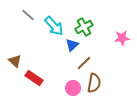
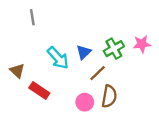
gray line: (28, 15) -> (32, 17), turned 40
cyan arrow: (54, 26) -> (58, 58), moved
green cross: (84, 27) -> (114, 49), moved

